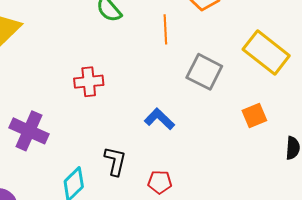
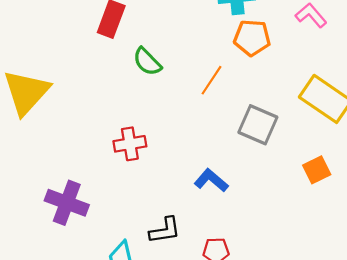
orange line: (165, 29) -> (211, 80), turned 40
black L-shape: (115, 161) -> (165, 230), turned 72

